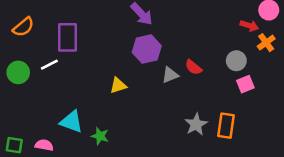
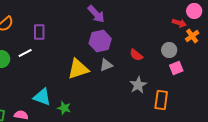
purple rectangle: (68, 37) -> (39, 32), size x0.7
gray triangle: (170, 75) -> (106, 65), moved
yellow triangle: (118, 85) -> (78, 69), size x1.6
gray star: (196, 124) -> (138, 85), moved

